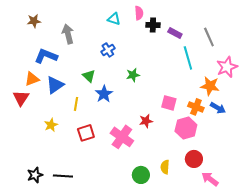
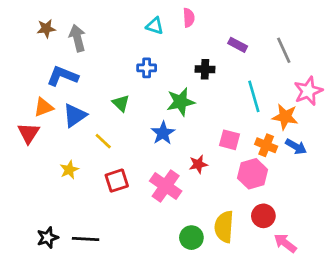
black cross: (153, 25) -> (205, 69), moved
gray arrow: (68, 34) -> (77, 38), moved
blue cross: (108, 50) -> (147, 68), turned 32
cyan line: (188, 58) -> (254, 96), moved
green star: (133, 75) -> (181, 102), size x1.5
blue star: (104, 94) -> (163, 133), moved
yellow line: (76, 104) -> (103, 141), turned -56
yellow semicircle: (165, 167) -> (224, 227), size x1.6

